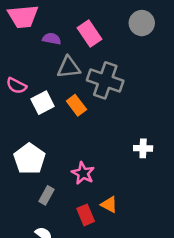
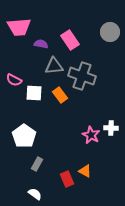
white square: (43, 103) -> (34, 93), turned 30
pink star: (83, 173) -> (91, 135), moved

